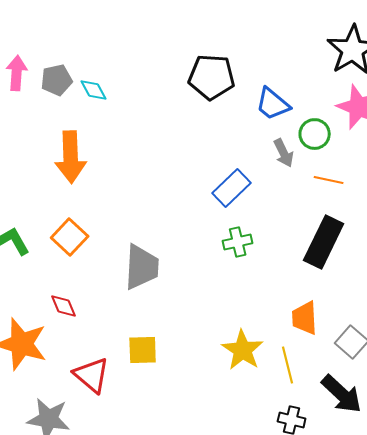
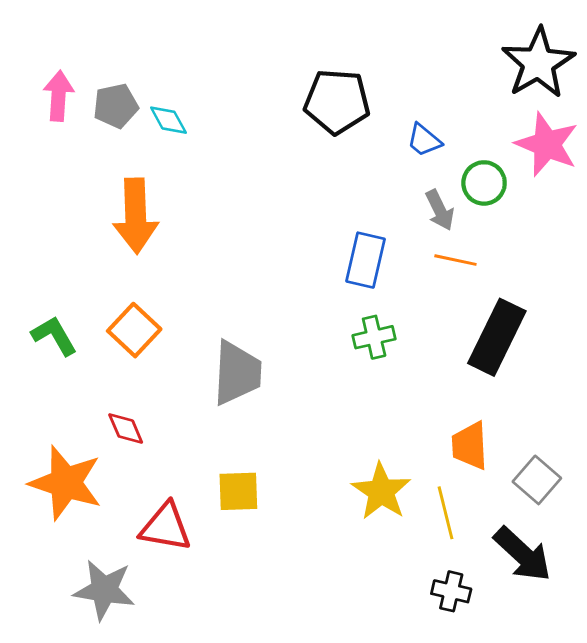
blue trapezoid: (273, 104) -> (424, 140), size x0.7
orange line: (329, 180) -> (455, 260), moved
blue rectangle: (232, 188) -> (366, 260), turned -33
red triangle: (92, 375) -> (166, 527), turned -30

